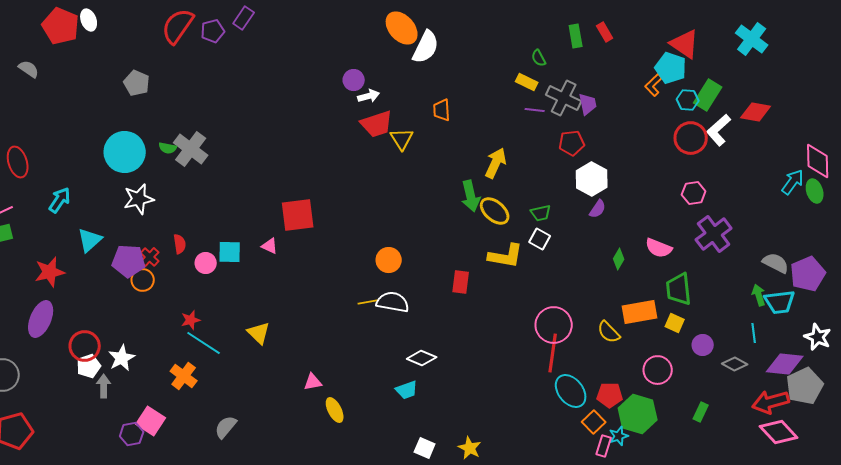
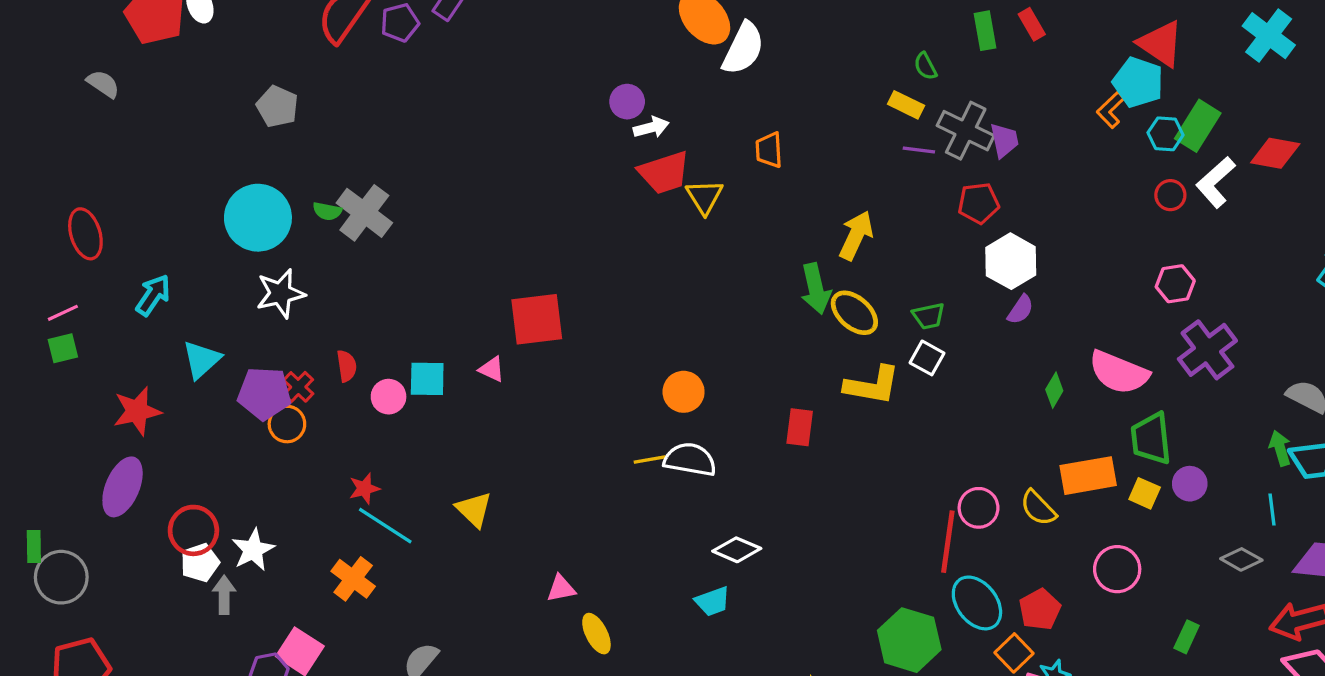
red circle: (691, 138) -> (1170, 195), size x0.6
pink semicircle: (659, 248) -> (1119, 372), size x1.4
pink circle: (554, 325) -> (979, 508), moved, size x0.7
purple circle: (703, 345) -> (1190, 484), moved
red pentagon: (610, 395) -> (1040, 609), turned -30
green hexagon: (638, 414) -> (909, 640), moved

